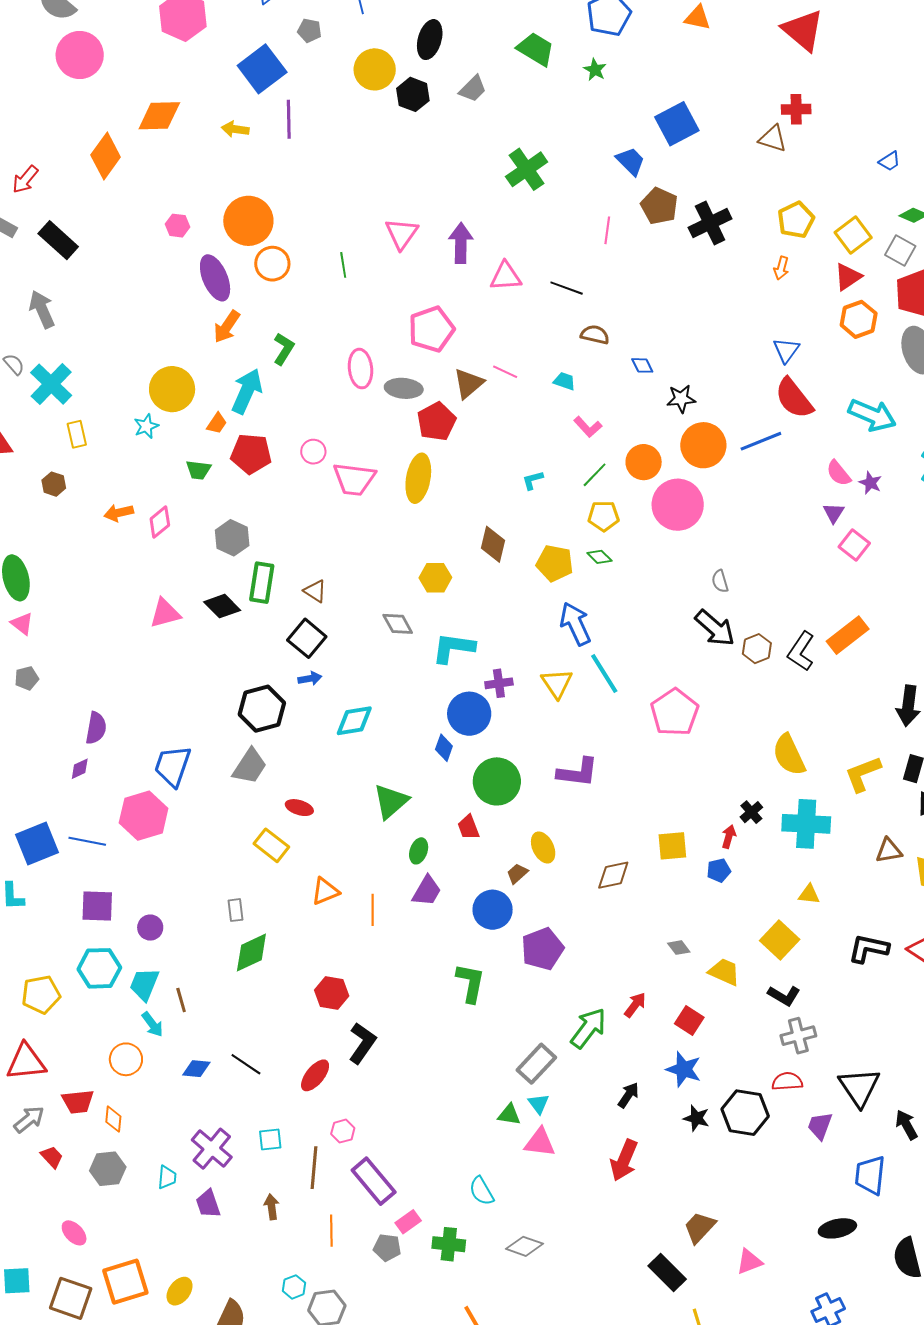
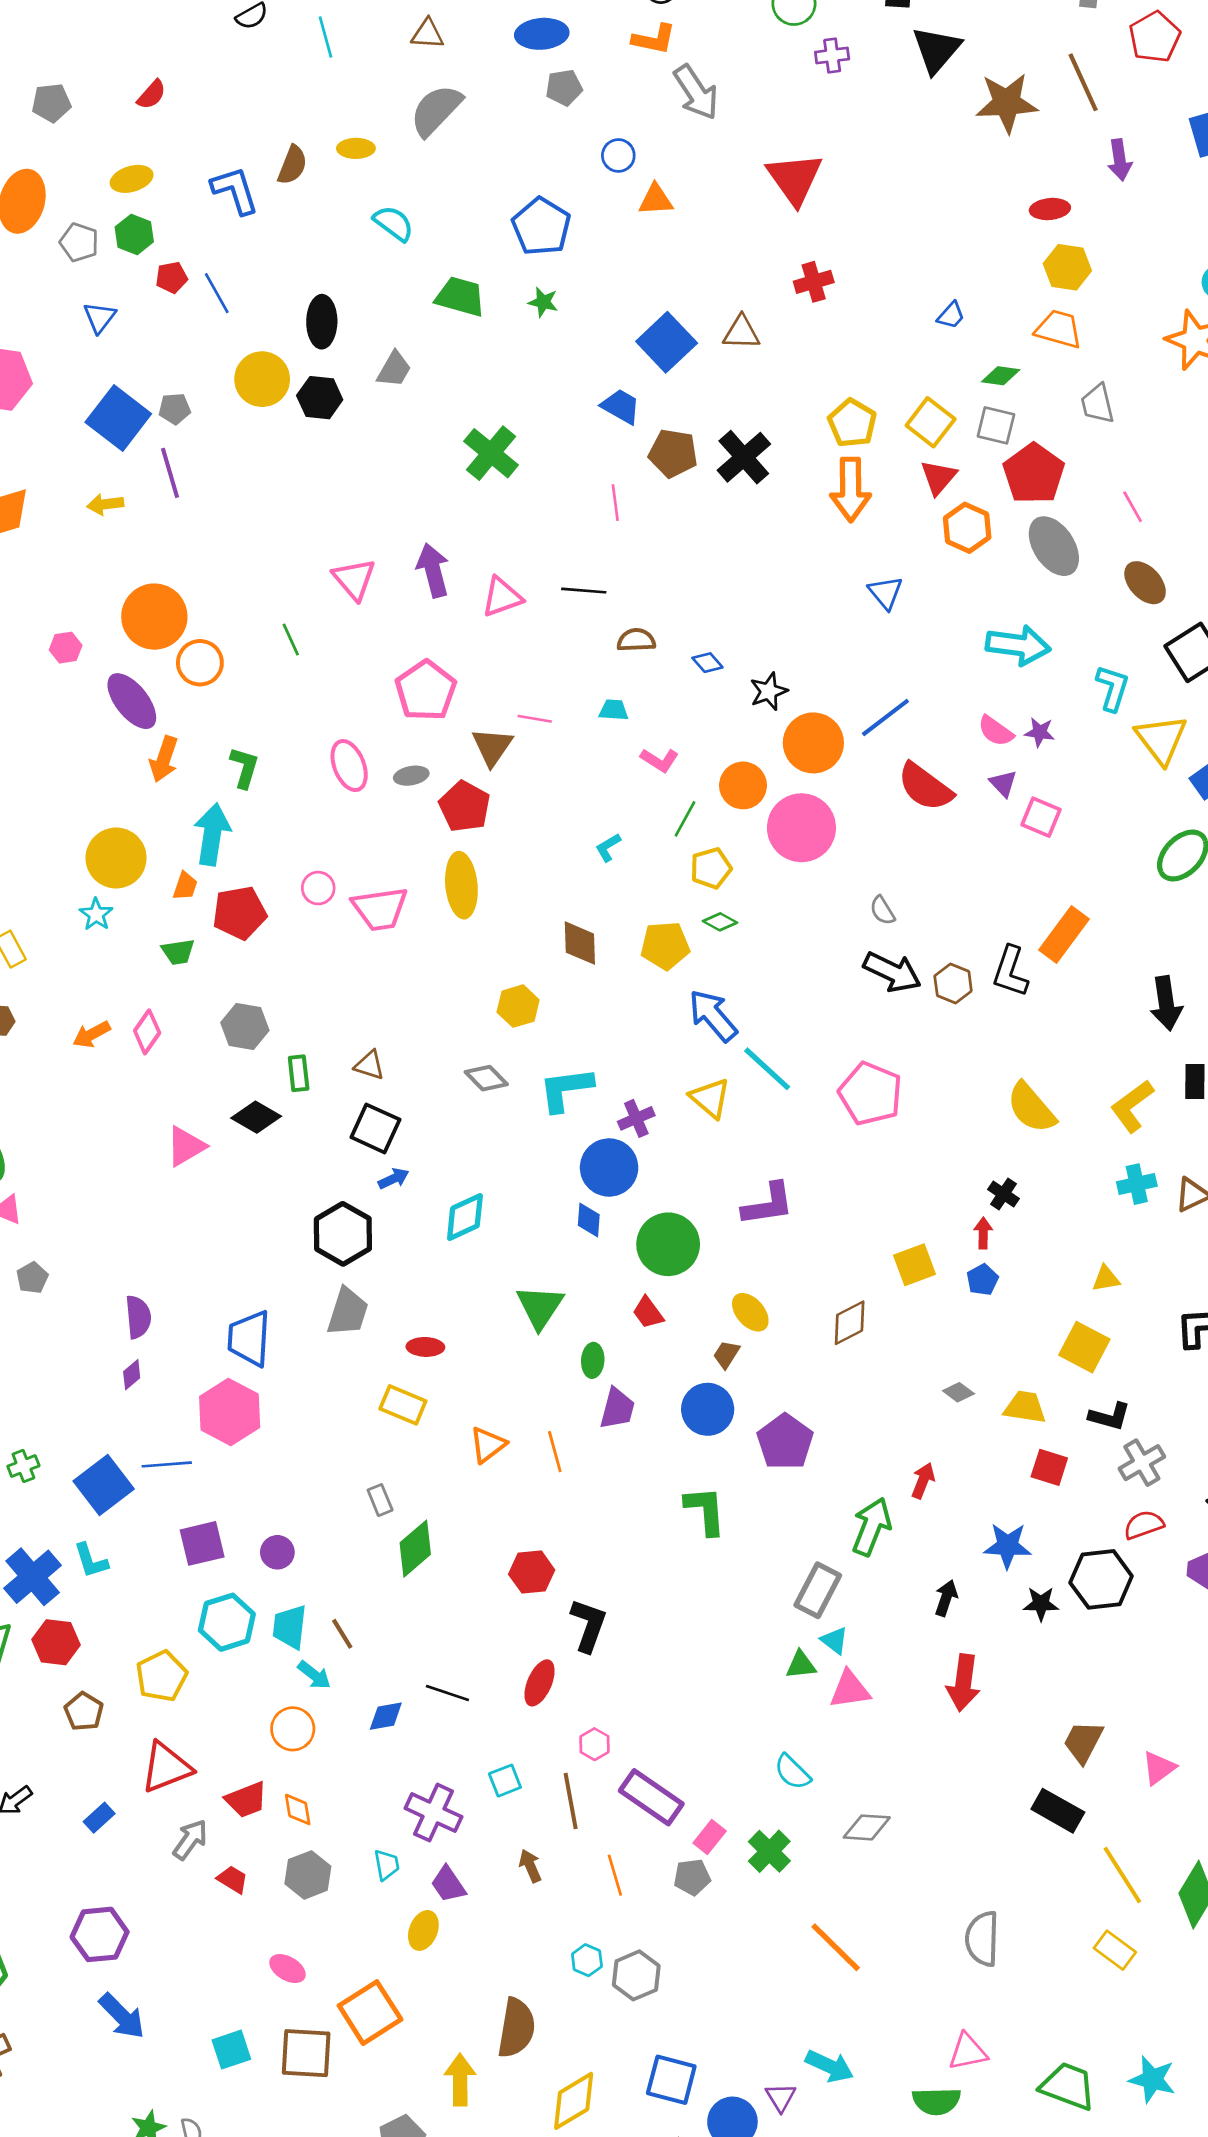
red triangle: (803, 30) -> (795, 179), turned 30
gray pentagon: (309, 31) -> (175, 409), moved
brown triangle: (773, 139) -> (741, 333), moved
orange arrow: (781, 268) -> (851, 490), size x2.0
gray ellipse: (404, 388) -> (411, 776), size x0.7
red semicircle: (794, 398) -> (925, 787), moved
green rectangle: (262, 583) -> (299, 1073), size x0.7
cyan cross: (806, 824) -> (1137, 1184), moved, size x0.6
red square: (689, 1021) -> (1049, 1467), moved
green cross: (449, 1244) -> (769, 1851), turned -36
yellow ellipse: (180, 1291) -> (423, 1930), moved

